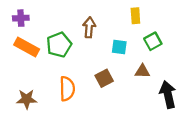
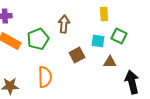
green square: (153, 41) -> (119, 36), turned -35
cyan square: (119, 47) -> (98, 41), moved
brown square: (104, 78) -> (77, 55), moved

